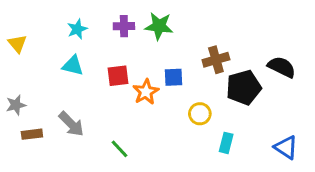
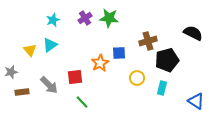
purple cross: (124, 26) -> (85, 18), turned -32
yellow triangle: (17, 44) -> (30, 50), moved
cyan triangle: (73, 66) -> (50, 45), turned -49
black semicircle: (282, 67) -> (193, 33), moved
red square: (118, 76) -> (75, 77), moved
cyan rectangle: (226, 143) -> (162, 88), moved

